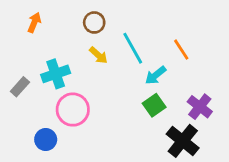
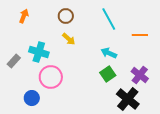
cyan line: (133, 48) -> (109, 19), moved
orange line: (181, 50) -> (140, 35), moved, turned -56
cyan cross: (56, 74) -> (39, 52), turned 36
cyan arrow: (156, 75) -> (109, 53), turned 63

